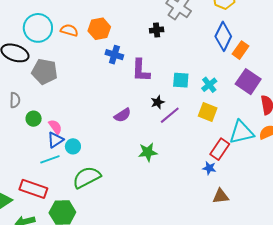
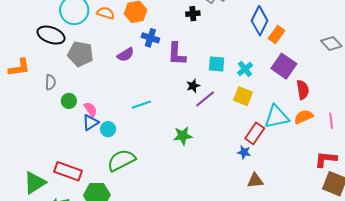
purple semicircle: (123, 115) -> (126, 55), moved
cyan line: (50, 159) -> (141, 105), moved

